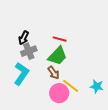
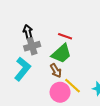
black arrow: (24, 38) -> (28, 32), turned 136

